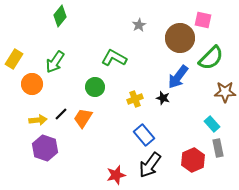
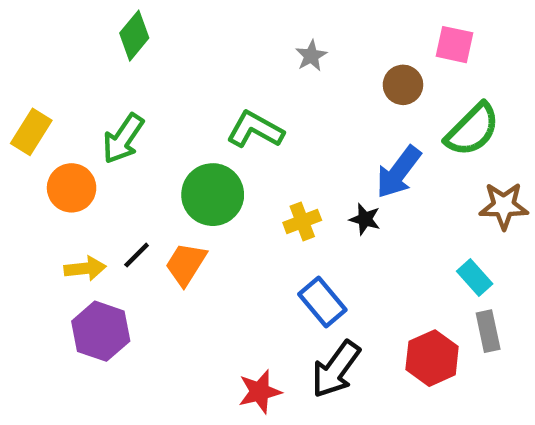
brown circle: (180, 38) -> (403, 85), size x0.6
green circle: (95, 87) -> (213, 195), size x1.4

